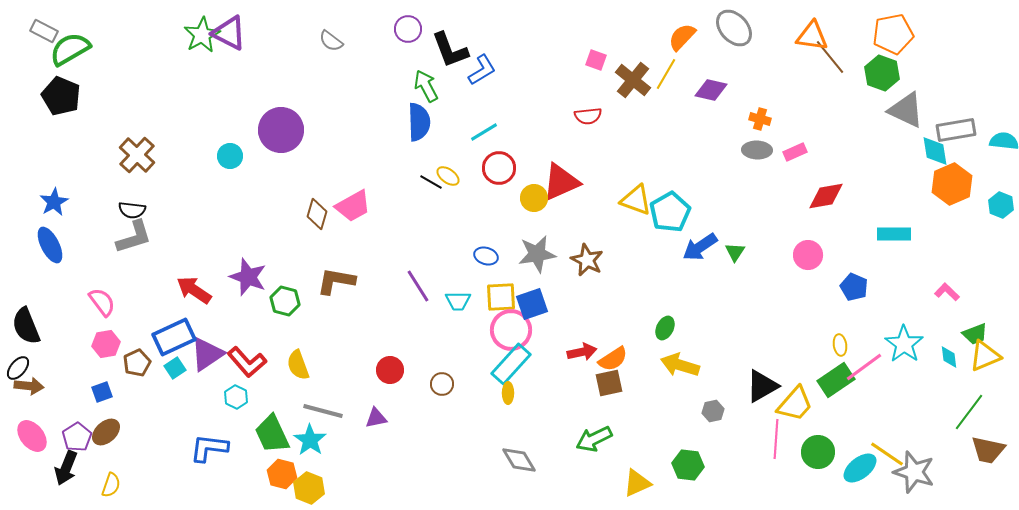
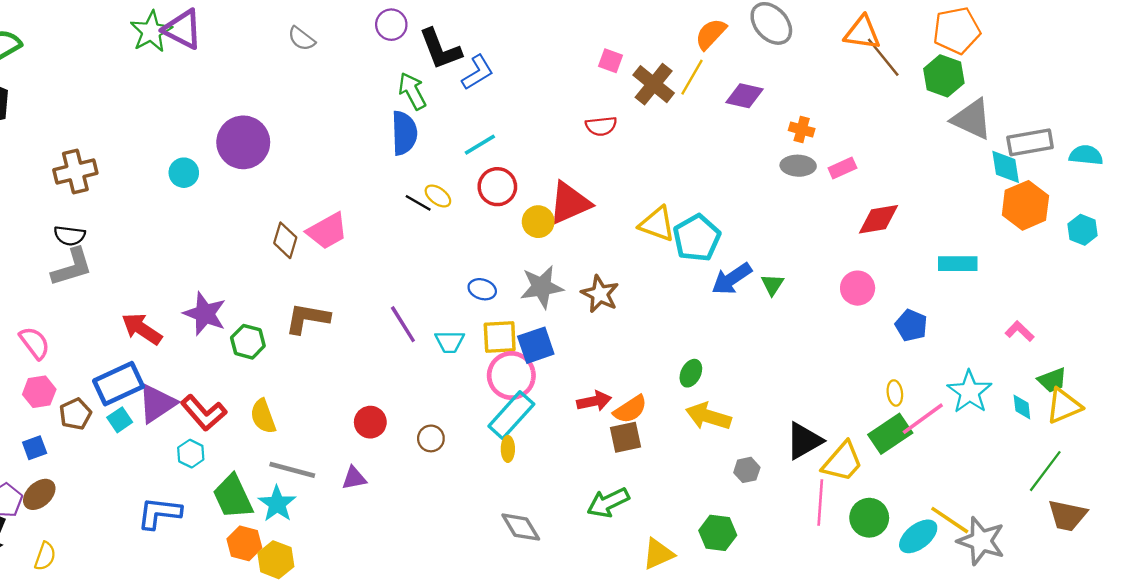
brown cross: (137, 155) -> (75, 172), turned 33

